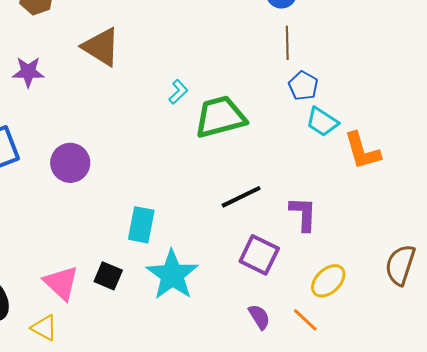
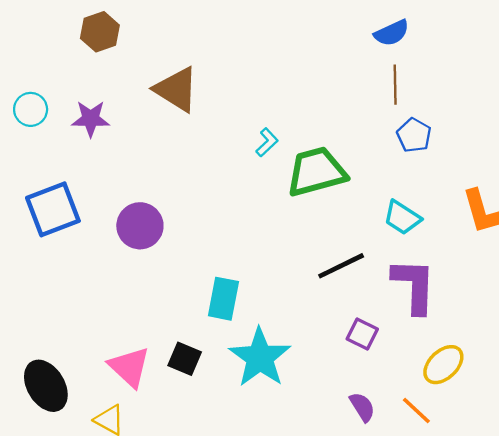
cyan trapezoid: (322, 122) -> (402, 218), moved
purple L-shape: (303, 214) -> (414, 286), size x1.4
purple square: (259, 255) -> (362, 334), size x0.7

